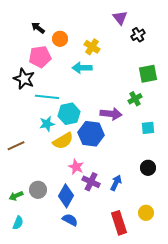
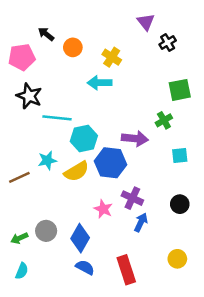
pink pentagon: (40, 57) -> (22, 57), moved
cyan star: (47, 124) -> (47, 160), moved
pink star: (76, 167) -> (103, 209), moved
purple cross: (91, 182) -> (132, 198), moved
red rectangle: (119, 223) -> (126, 270), moved

